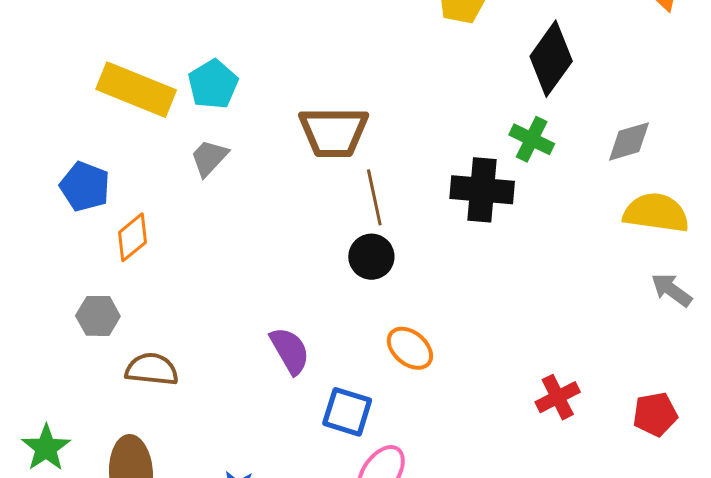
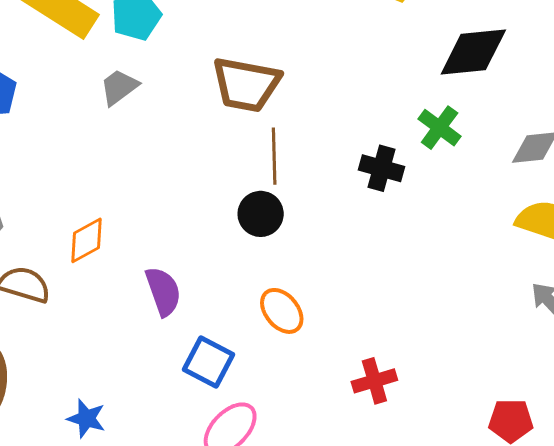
black diamond: (551, 59) -> (473, 52), turned 38
black cross: (482, 190) -> (382, 168), size x0.7
orange diamond: (133, 237) -> (86, 240), moved
red cross: (558, 397) -> (374, 381), moved

